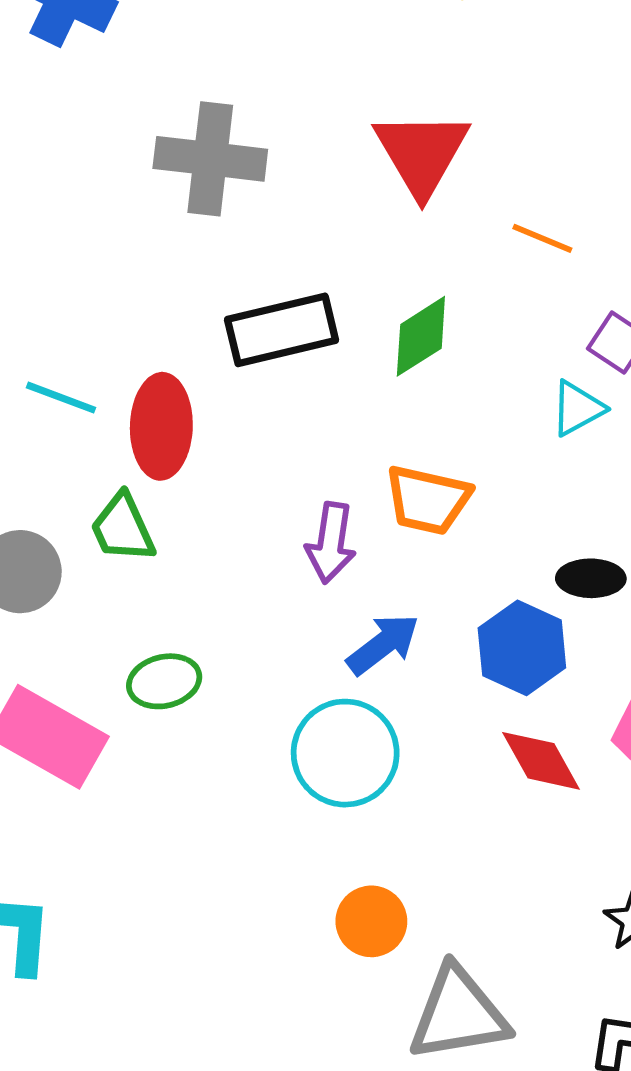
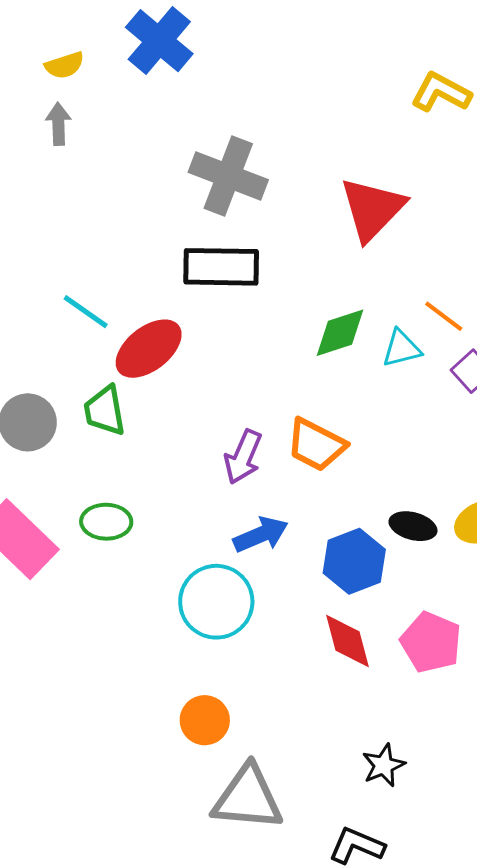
orange line: (542, 238) -> (444, 316), moved
black rectangle: (282, 330) -> (221, 267), moved
cyan triangle: (577, 408) -> (402, 348), moved
red ellipse: (161, 426) -> (149, 349), turned 36

